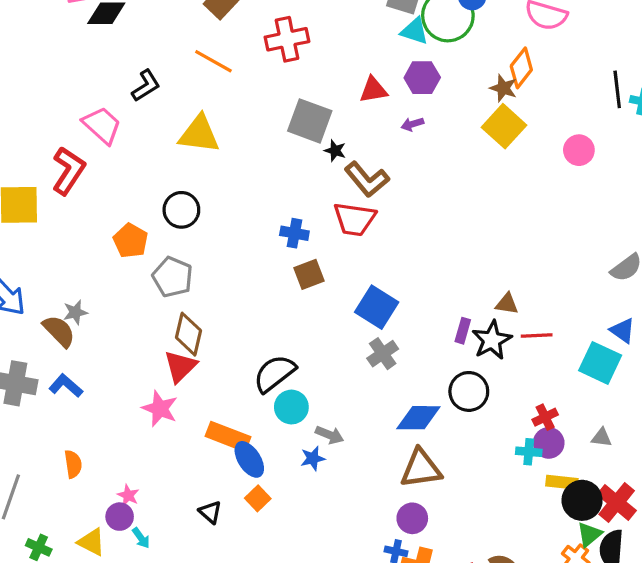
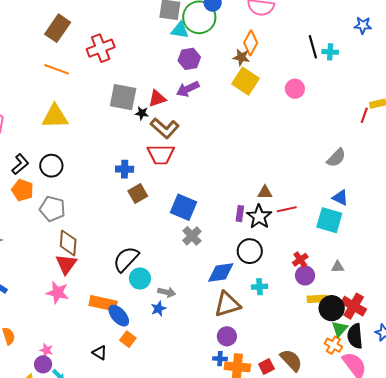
black L-shape: (146, 86) -> (20, 164), moved
red triangle: (373, 90) -> (157, 98), moved
purple arrow: (412, 124) -> (188, 89), size x1.6
cyan cross: (529, 452) -> (260, 287), moved

